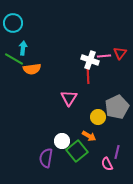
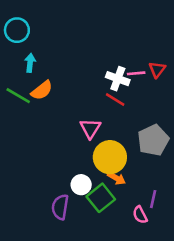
green line: (14, 59) -> (18, 96), moved
orange semicircle: (32, 69) -> (42, 90), turned -30
red line: (88, 76) -> (115, 100), turned -56
yellow circle: (98, 117) -> (110, 157), moved, size x1.6

